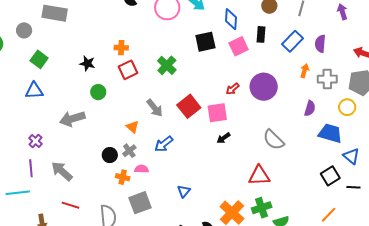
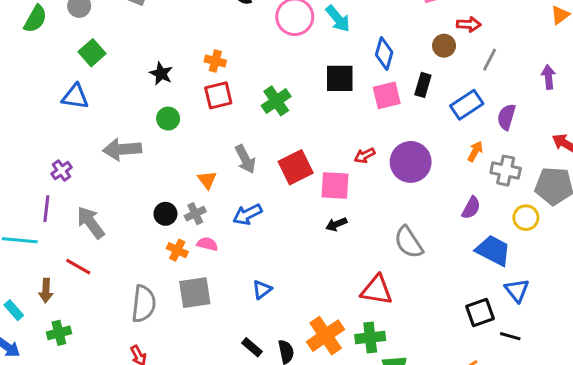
red line: (71, 205) -> (78, 267), moved

